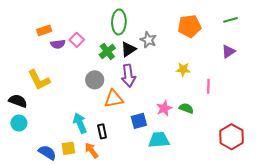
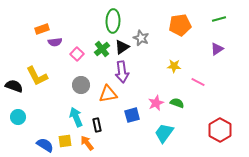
pink square: (77, 40) -> (77, 54), moved
gray circle: (95, 80) -> (81, 85), moved
pink line: (208, 86) -> (198, 82), turned -64
black semicircle: (18, 101) -> (14, 86), moved
cyan trapezoid: (159, 140) -> (164, 133), moved, turned -50

